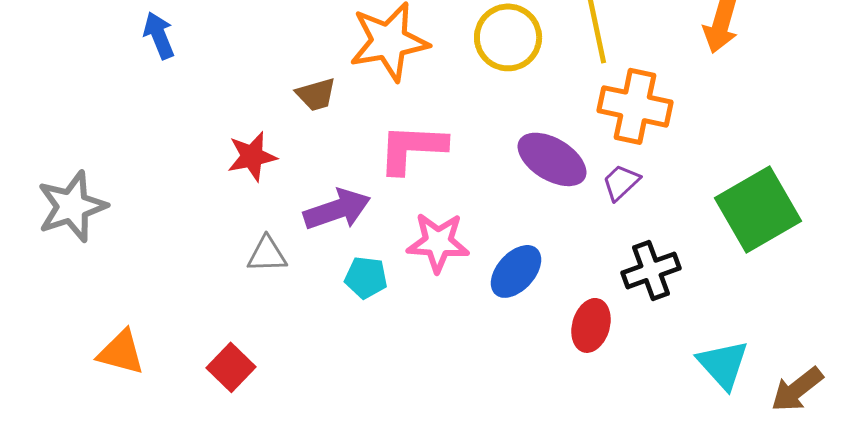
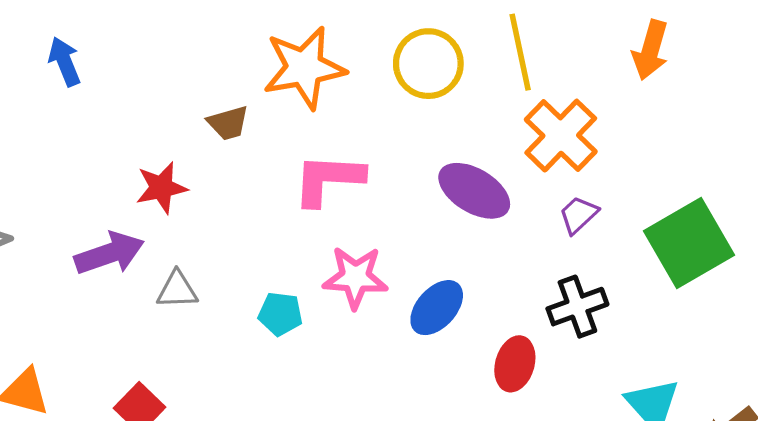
orange cross: (635, 106) -> (561, 136), turned 32
purple trapezoid: (621, 182) -> (578, 215), moved
purple arrow: (337, 209) -> (109, 253), moved

